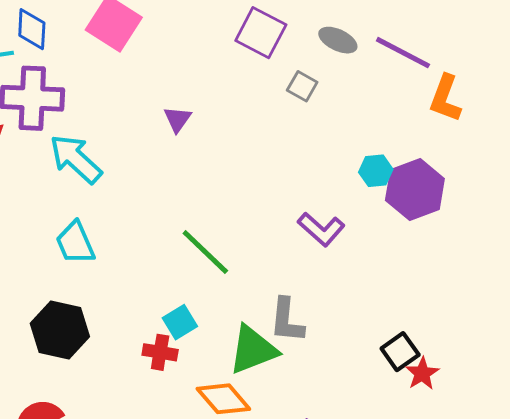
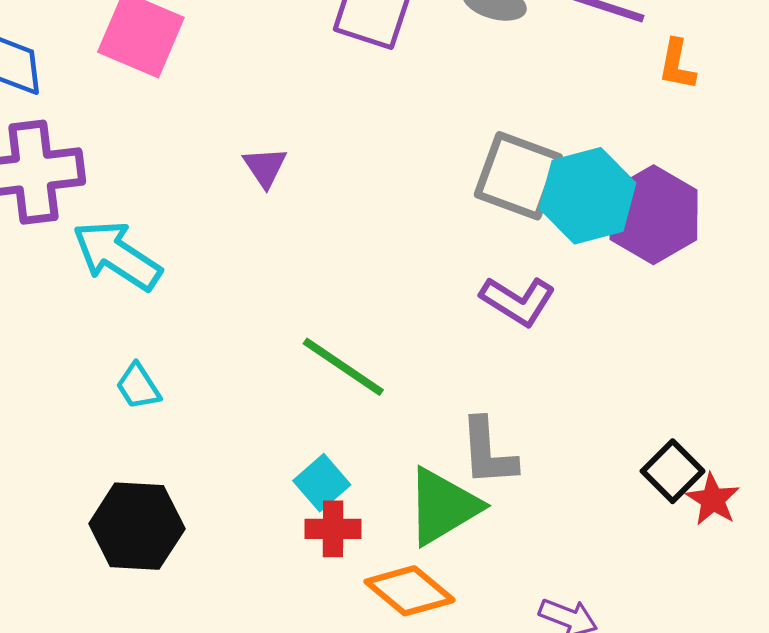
gray square: (302, 86) -> (518, 176), moved, size x1.8
orange L-shape: (445, 98) -> (677, 65), size x0.7
cyan hexagon: (376, 171) -> (588, 196), size x1.8
cyan trapezoid: (75, 243) -> (138, 386), size x0.7
red cross: (160, 352) -> (333, 529), moved

